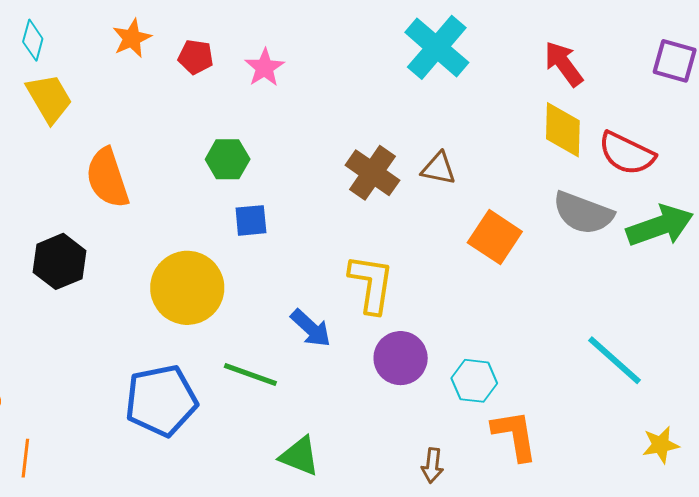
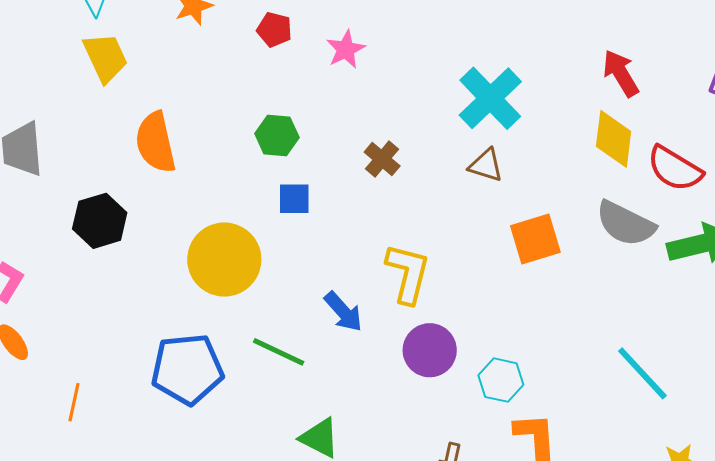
cyan cross: (437, 47) -> (490, 98), moved
red pentagon: (196, 57) -> (274, 30), moved
pink star: (265, 68) -> (346, 49), moved
brown cross: (372, 173) -> (382, 159), moved, size x0.7
orange square: (495, 237) -> (535, 239), turned 34
orange line: (25, 458) -> (74, 402), moved

